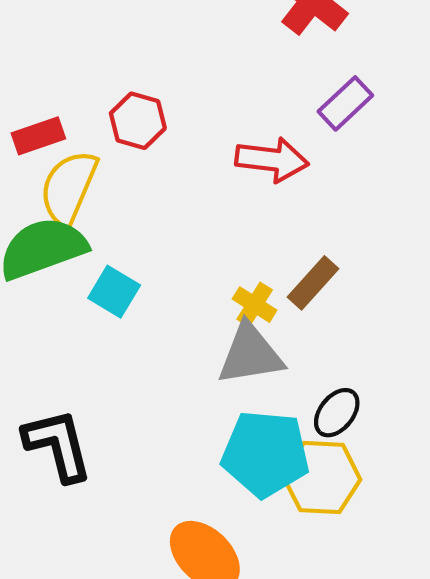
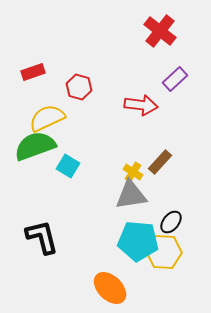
red rectangle: (38, 136) -> (33, 72), moved
yellow semicircle: (69, 188) -> (47, 118), turned 42

